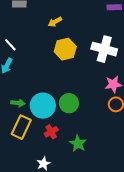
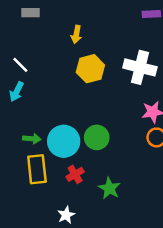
yellow arrow: (55, 22) -> (76, 34), turned -48
yellow rectangle: (21, 127) -> (37, 169), turned -30

